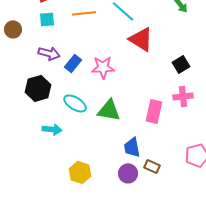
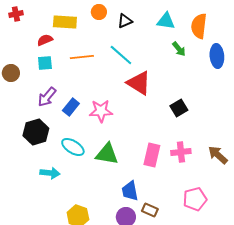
purple arrow: (49, 53) -> (47, 97), turned 115
pink cross: (183, 96) -> (181, 152), moved

